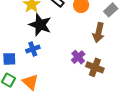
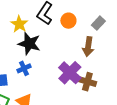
purple cross: (78, 57) -> (70, 73), size x1.6

